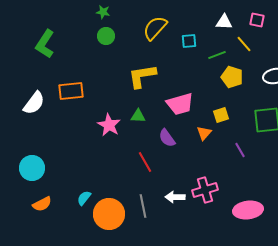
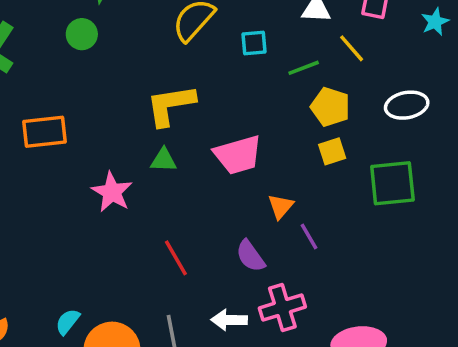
green circle: (106, 36) -> (82, 34), moved
yellow square: (221, 115) -> (332, 151), moved
green triangle: (138, 116) -> (163, 160), moved
purple semicircle: (167, 138) -> (250, 256), moved
purple line: (240, 150) -> (309, 236), moved

